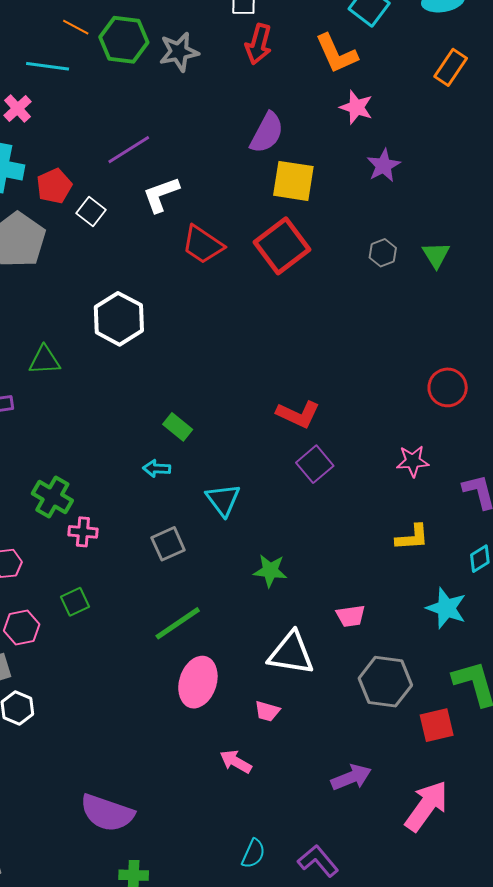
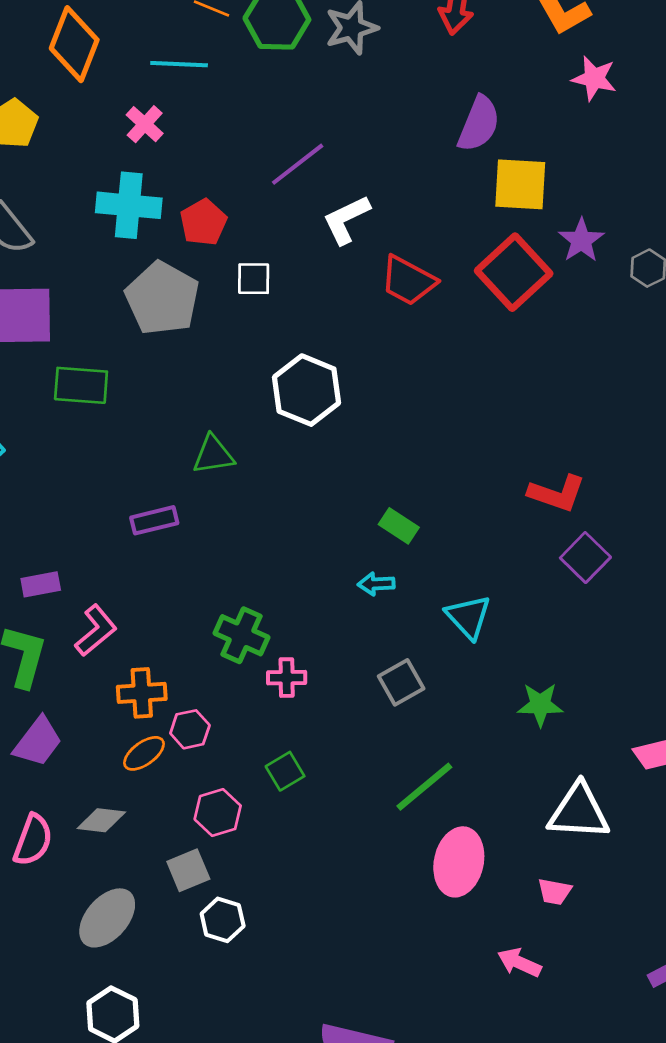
purple star: (384, 165) -> (581, 240), moved
white square: (91, 212) -> (254, 279), moved, turned -32

